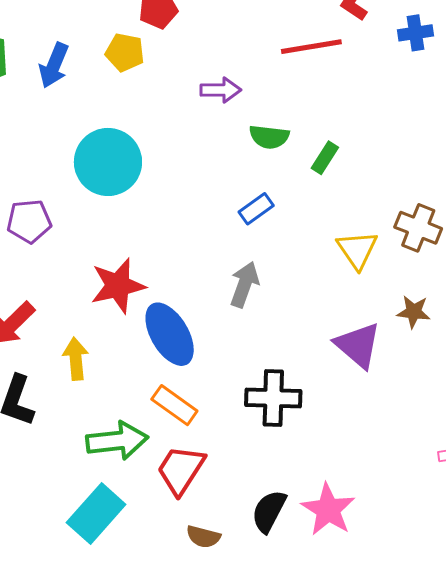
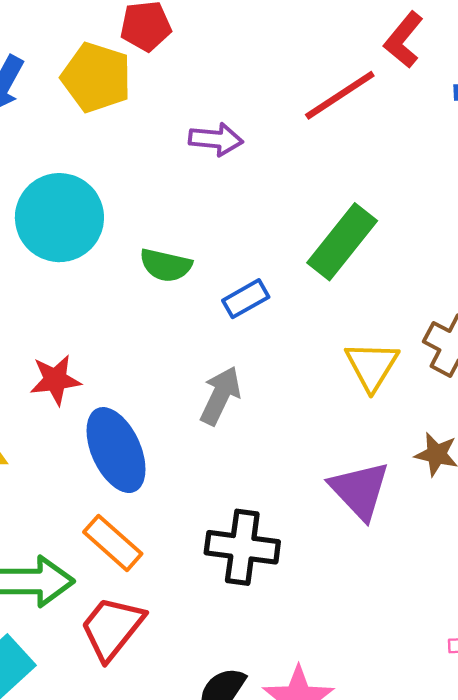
red line: (311, 47) -> (340, 95), turned -30
yellow pentagon: (125, 52) -> (96, 77), size x1.4
green semicircle: (269, 137) -> (166, 265), moved
green rectangle: (325, 158) -> (342, 242), size x1.8
red star: (118, 286) -> (55, 380), size x0.7

